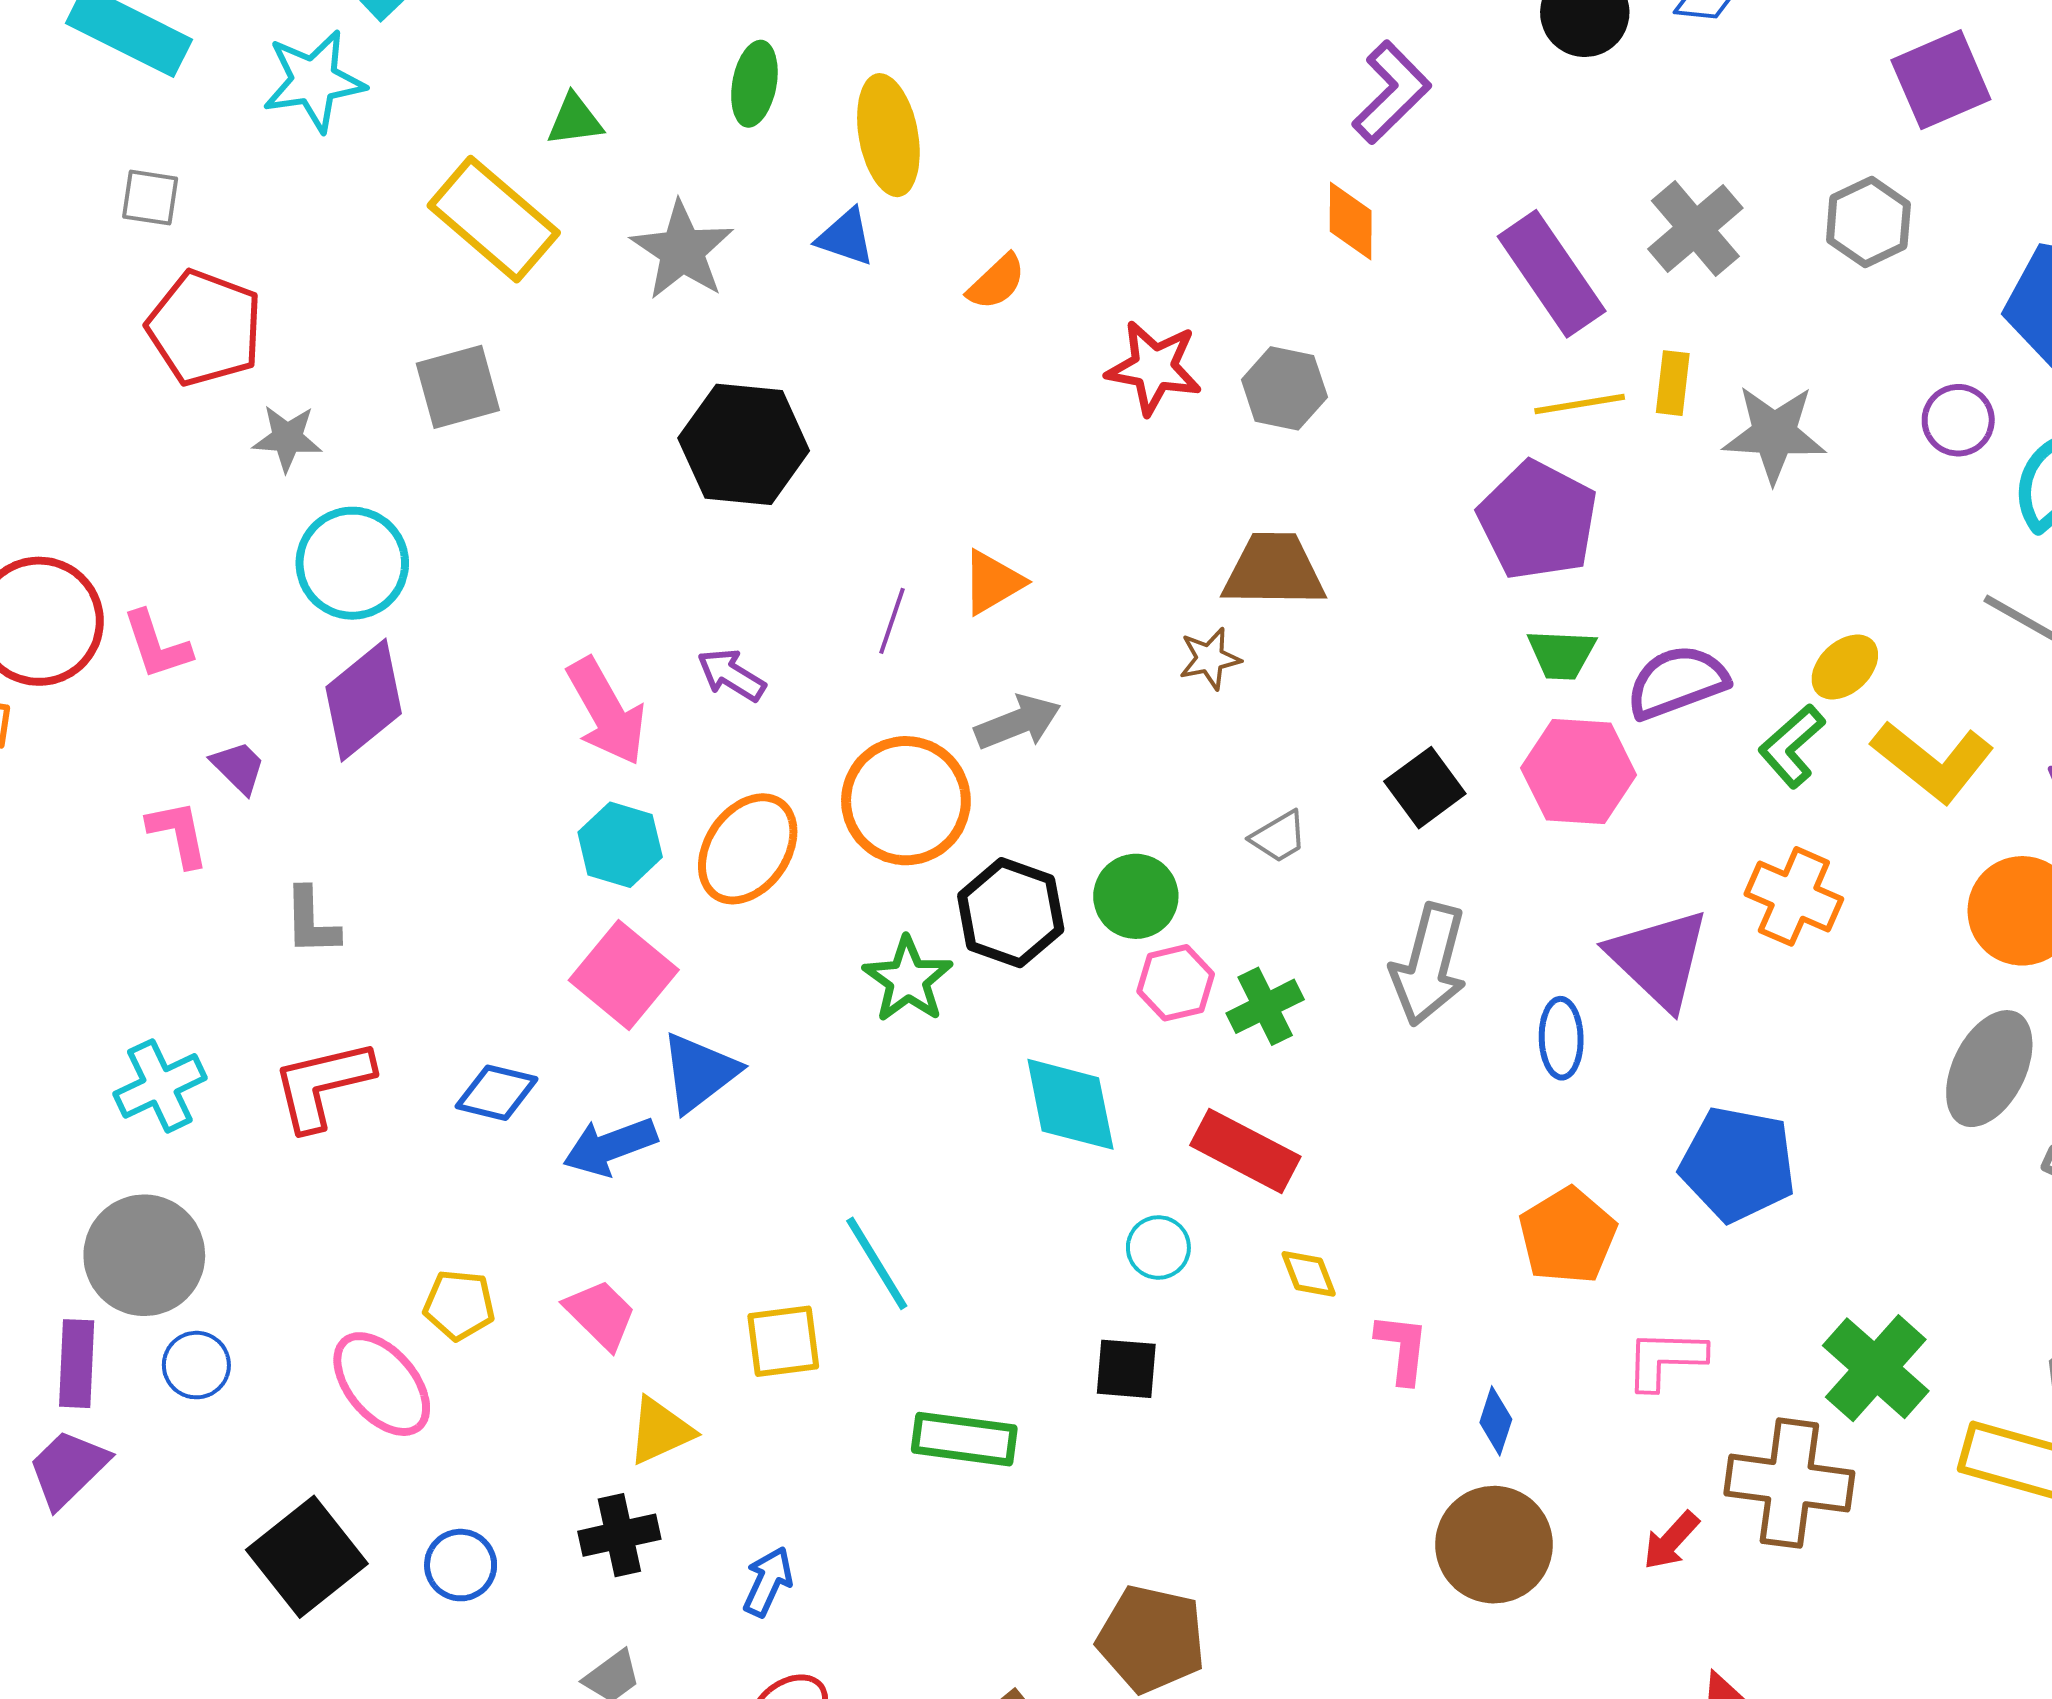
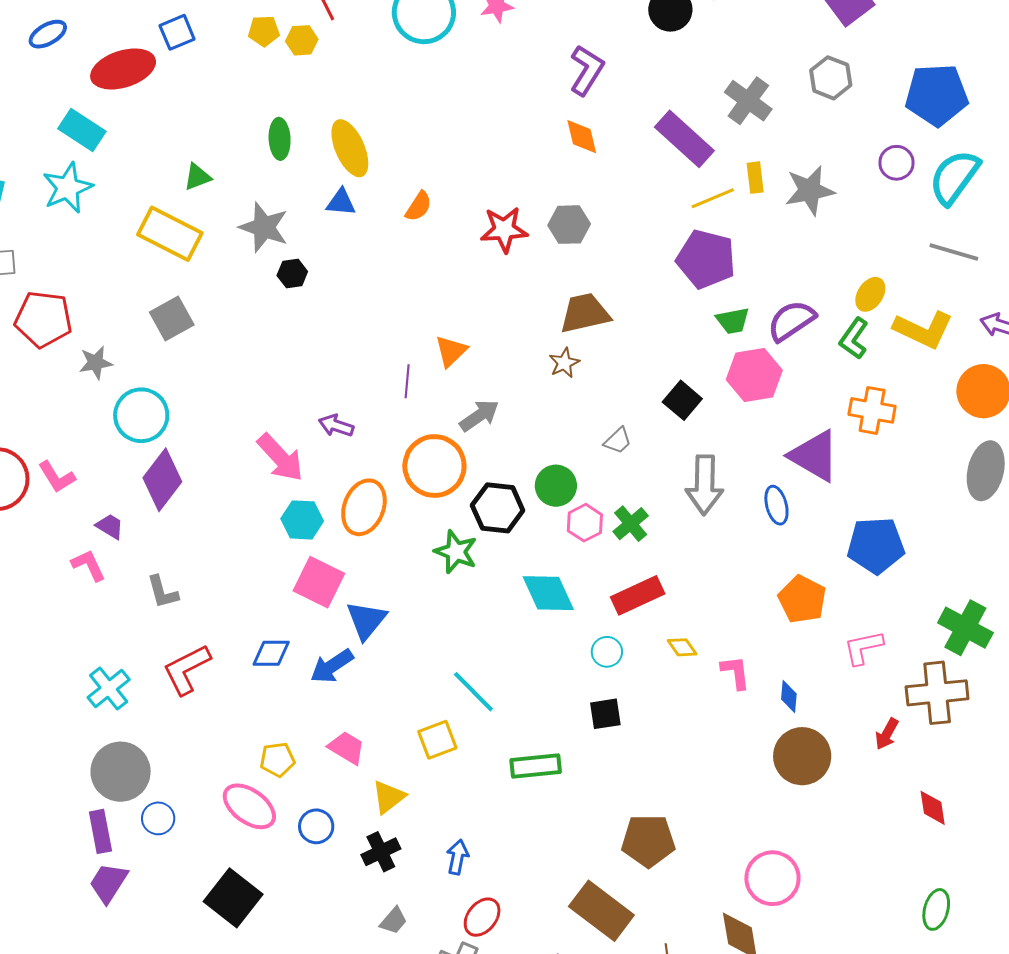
black hexagon: (744, 444) -> (292, 273), moved, size x0.5
red rectangle: (1245, 1151) -> (638, 595), turned -39
blue circle: (461, 1565) -> (316, 826), moved

